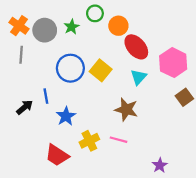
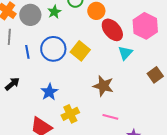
pink hexagon: (173, 63) -> (145, 26), moved
cyan triangle: (139, 77) -> (125, 53), moved
blue line: (46, 96) -> (27, 52), moved
pink line: (118, 140) -> (110, 117), moved

